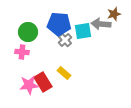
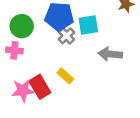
gray arrow: (101, 24) -> (110, 54), moved

